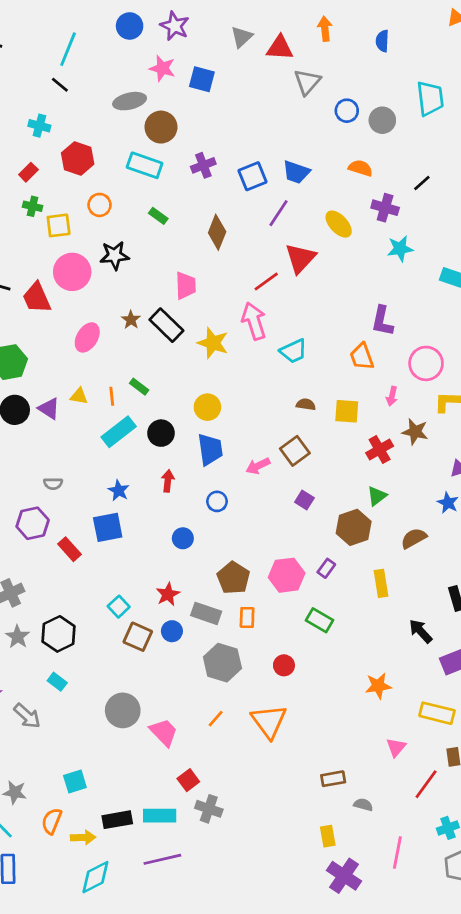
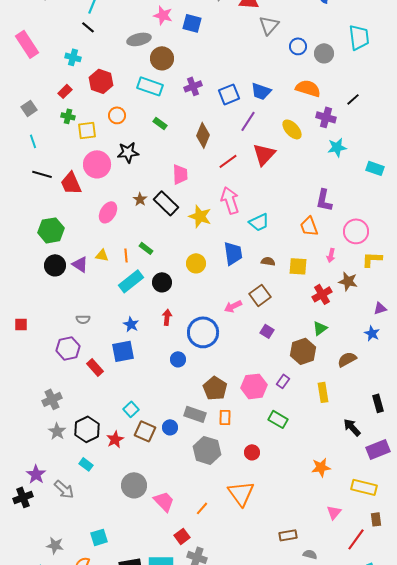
orange semicircle: (360, 168) -> (308, 88), size x1.4
red line: (266, 281) -> (228, 161), moved
blue trapezoid: (210, 449) -> (233, 253), moved
blue circle: (217, 501) -> (203, 332), size x2.0
red star: (168, 594) -> (115, 439), moved
orange line: (216, 719) -> (202, 508), moved

